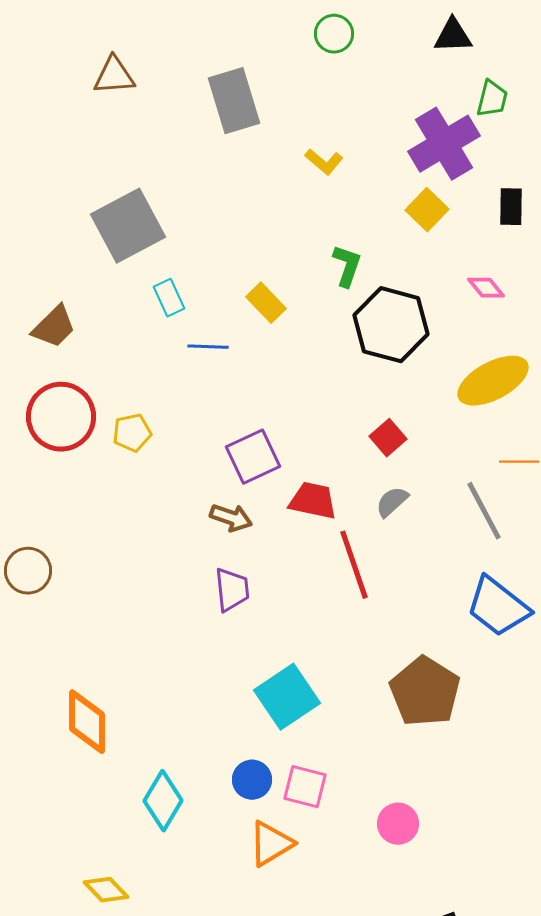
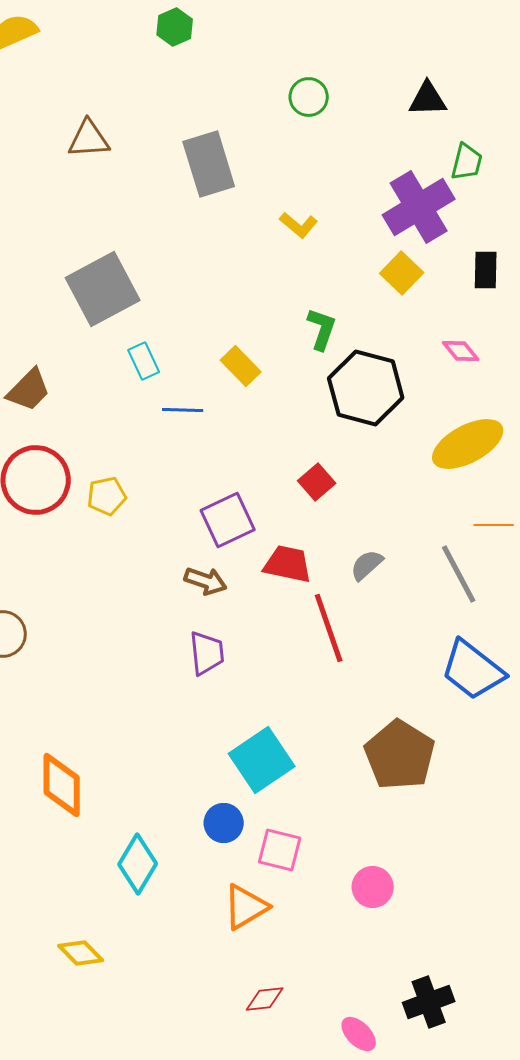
red square: (388, 438) -> (317, 482), moved
blue circle: (252, 780) -> (224, 823), moved

